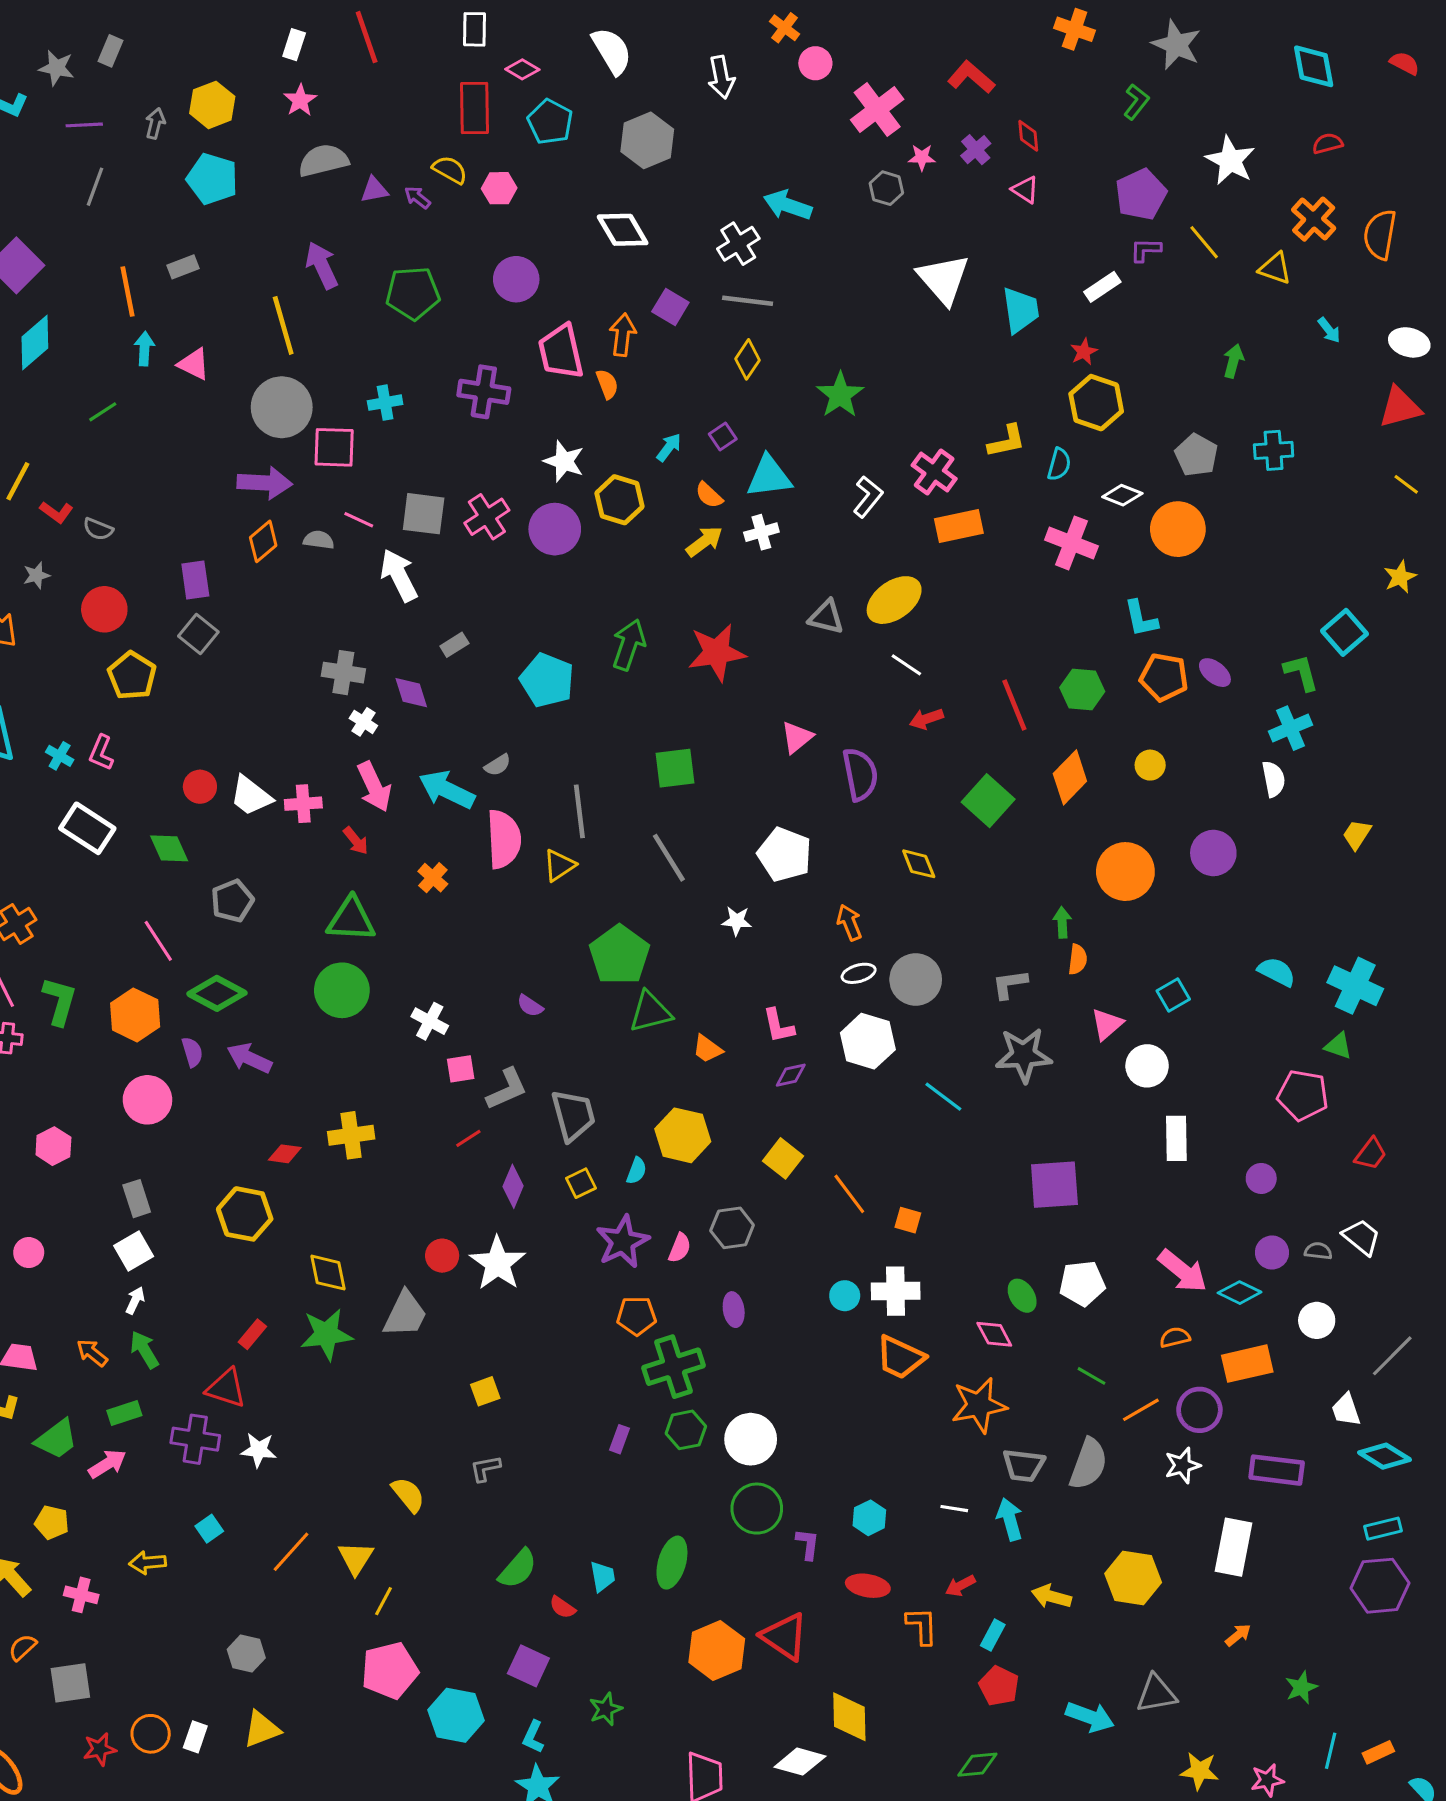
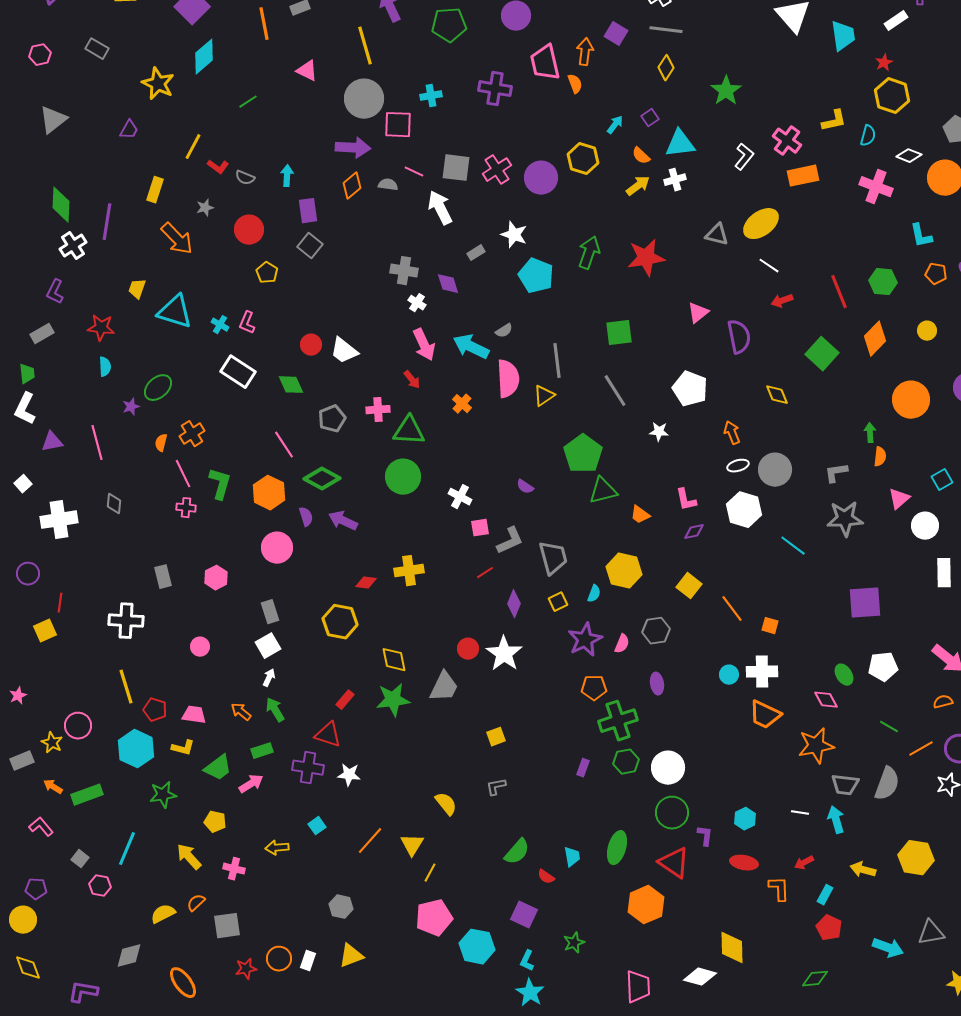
cyan arrow: (144, 349) -> (287, 176), moved
white star: (564, 461) -> (514, 235), moved
yellow pentagon: (132, 676) -> (267, 273), size x0.7
orange pentagon: (1164, 677) -> (936, 274), size x0.7
pink cross: (303, 804) -> (378, 410), moved
red triangle: (785, 1637) -> (674, 863), moved

